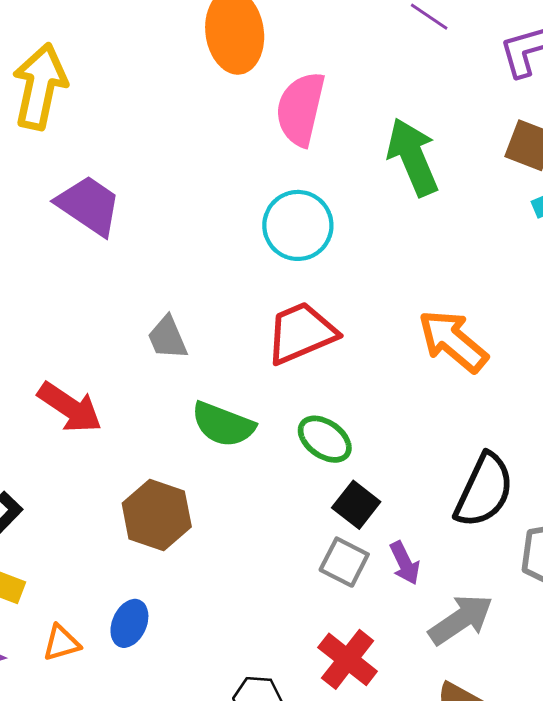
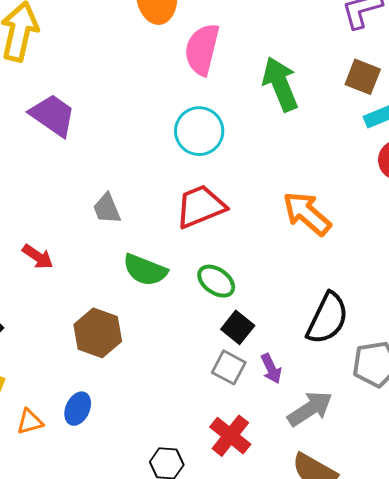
red arrow: (70, 407) -> (38, 257), size x0.7

